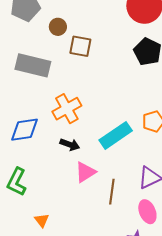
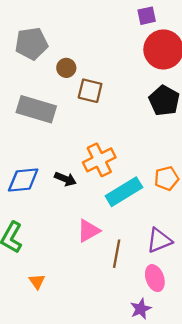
orange cross: (67, 109) -> (99, 160), moved
black arrow: (70, 145) -> (65, 179), moved

